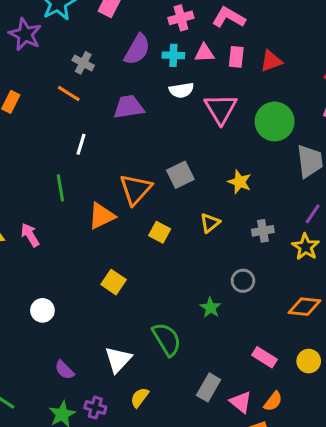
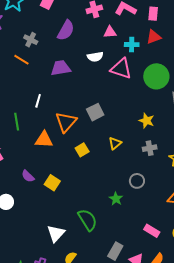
cyan cross: (173, 55) -> (132, 45), moved
pink rectangle: (236, 57) -> (153, 14), moved
pink triangle: (221, 109) -> (121, 69), turned -40
white line: (81, 144) -> (38, 101), moved
yellow star: (240, 182) -> (147, 121), moved
orange triangle: (102, 216) -> (44, 140), turned 30
yellow square: (160, 232) -> (82, 150), turned 32
purple semicircle: (64, 370) -> (28, 176), moved

